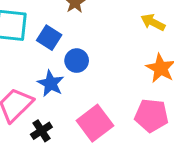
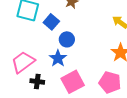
blue star: (51, 83) -> (58, 58), moved
black cross: (41, 131) -> (37, 81), turned 32

